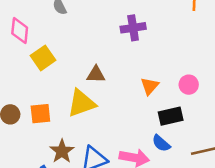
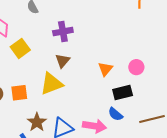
purple cross: (133, 28) -> (63, 32), moved
brown triangle: (96, 74) -> (62, 61), turned -49

